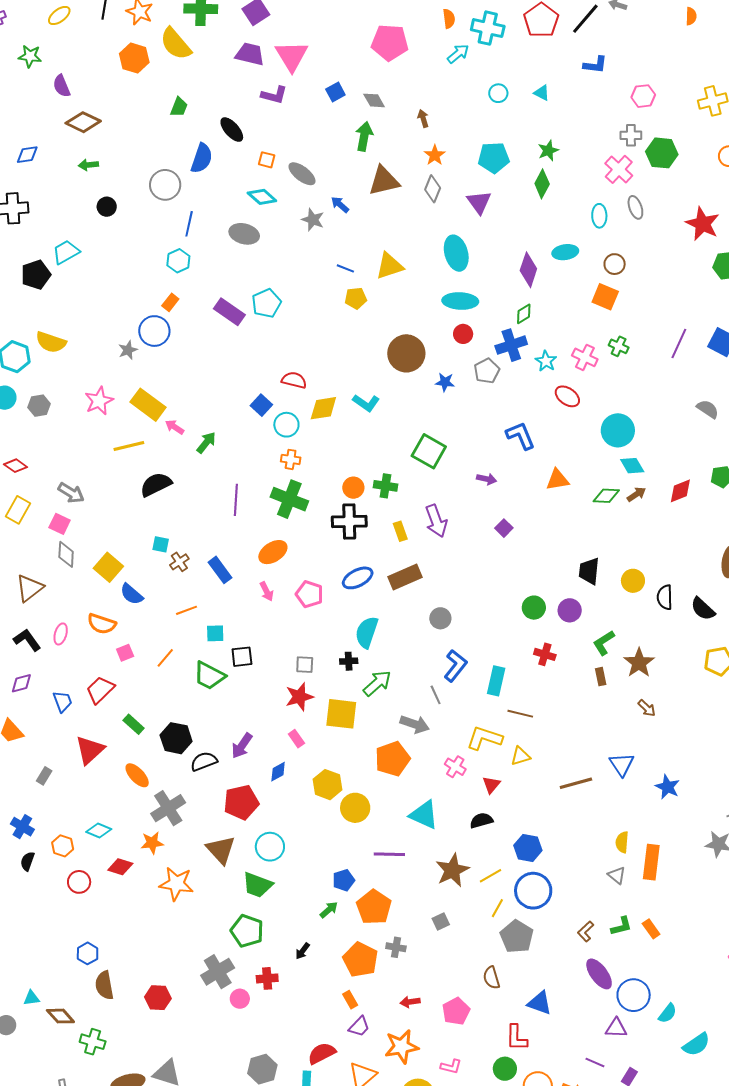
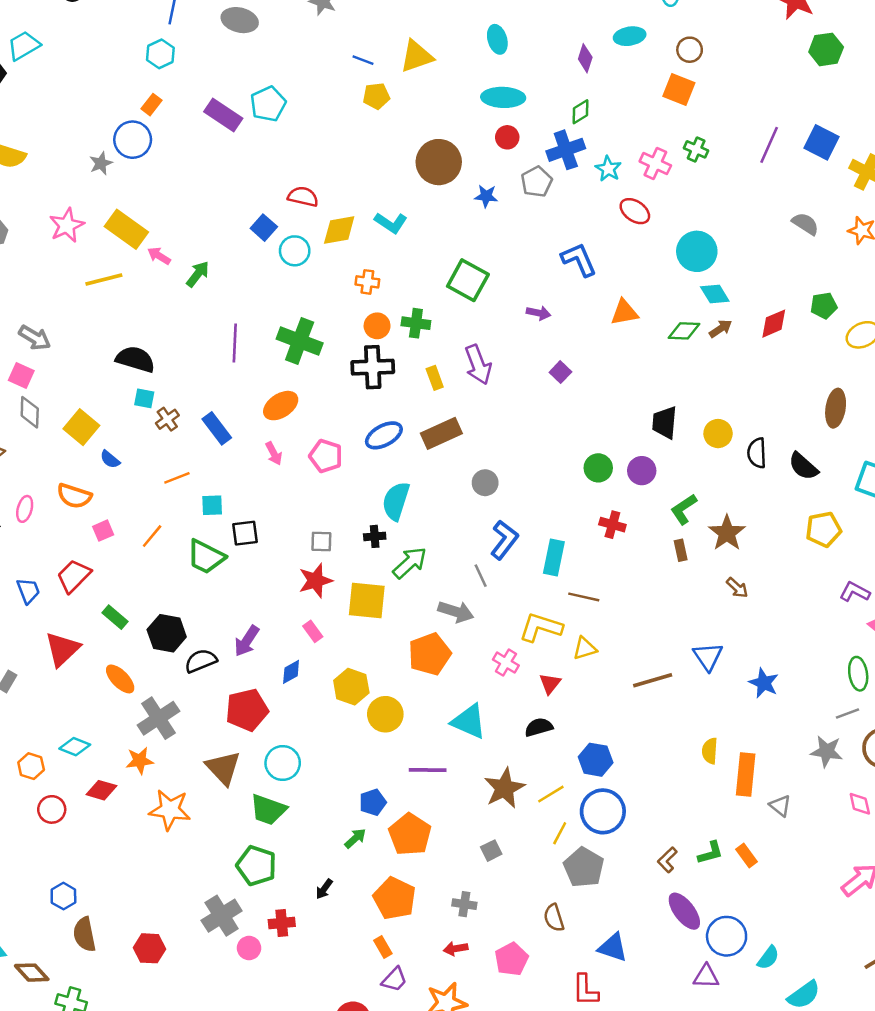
cyan ellipse: (456, 253) -> (497, 39), size x0.7
purple diamond: (528, 270) -> (585, 58), size x0.7
orange cross: (291, 459) -> (367, 282), moved
black semicircle: (156, 484) -> (135, 359), moved, turned 44
blue semicircle: (132, 594) -> (110, 459), size x0.7
gray triangle: (617, 875) -> (780, 806), moved
gray cross: (396, 947) -> (464, 904), moved

